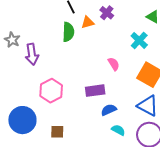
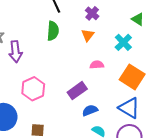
orange triangle: (88, 22) -> (88, 35), moved, turned -40
pink semicircle: (114, 64) -> (97, 65), turned -64
purple rectangle: (95, 91) -> (77, 91), turned -30

